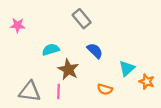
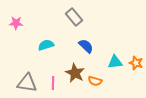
cyan triangle: (127, 68) -> (115, 62), turned 35
brown star: (68, 69) -> (75, 73), moved
orange star: (147, 82) -> (136, 63), moved

